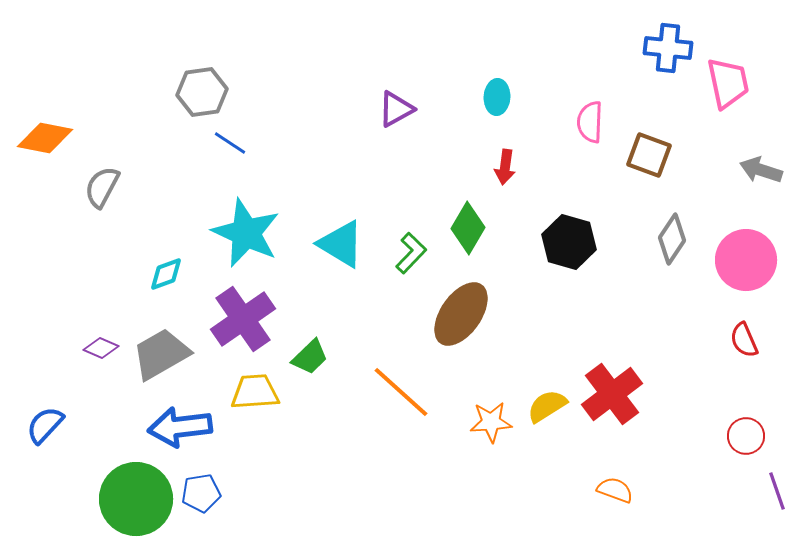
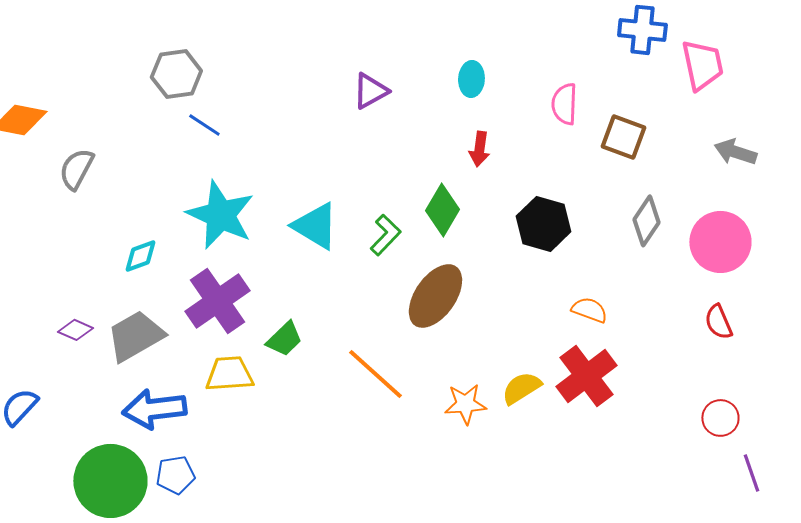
orange semicircle: (615, 490) -> (589, 310), moved

